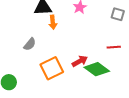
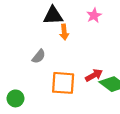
orange square: (52, 68) -> (63, 83), turned 30

